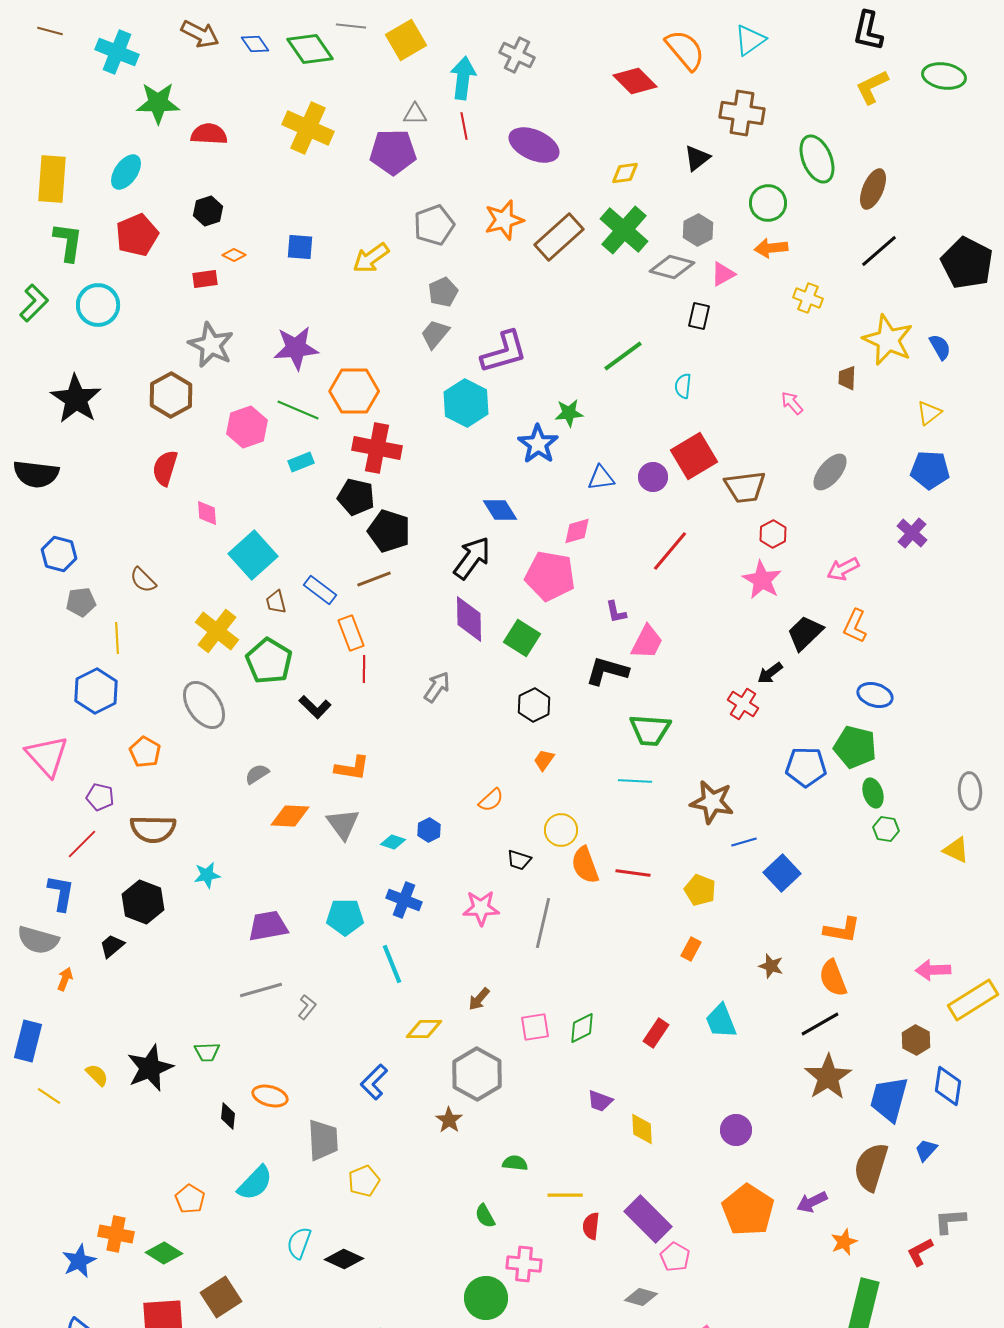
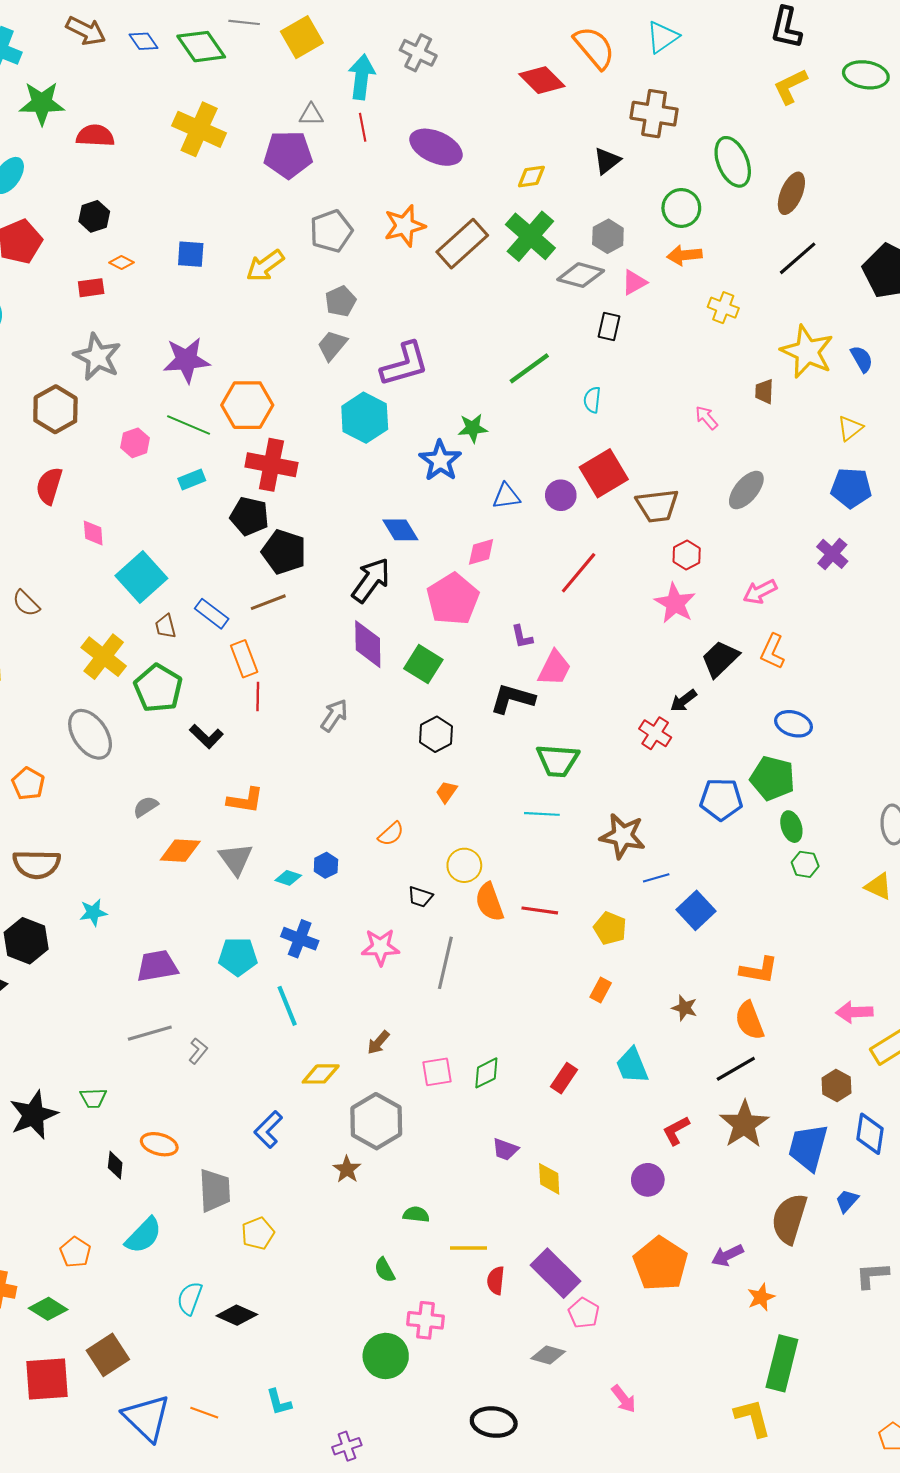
pink hexagon: (247, 427) -> (135, 443), size x0.7
pink pentagon: (550, 576) -> (453, 599), turned 30
red L-shape: (920, 1252) -> (676, 1131), moved

